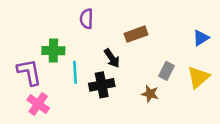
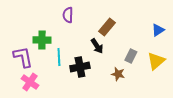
brown rectangle: (136, 34) -> (107, 27), turned -30
black arrow: (112, 58) -> (97, 46), moved

